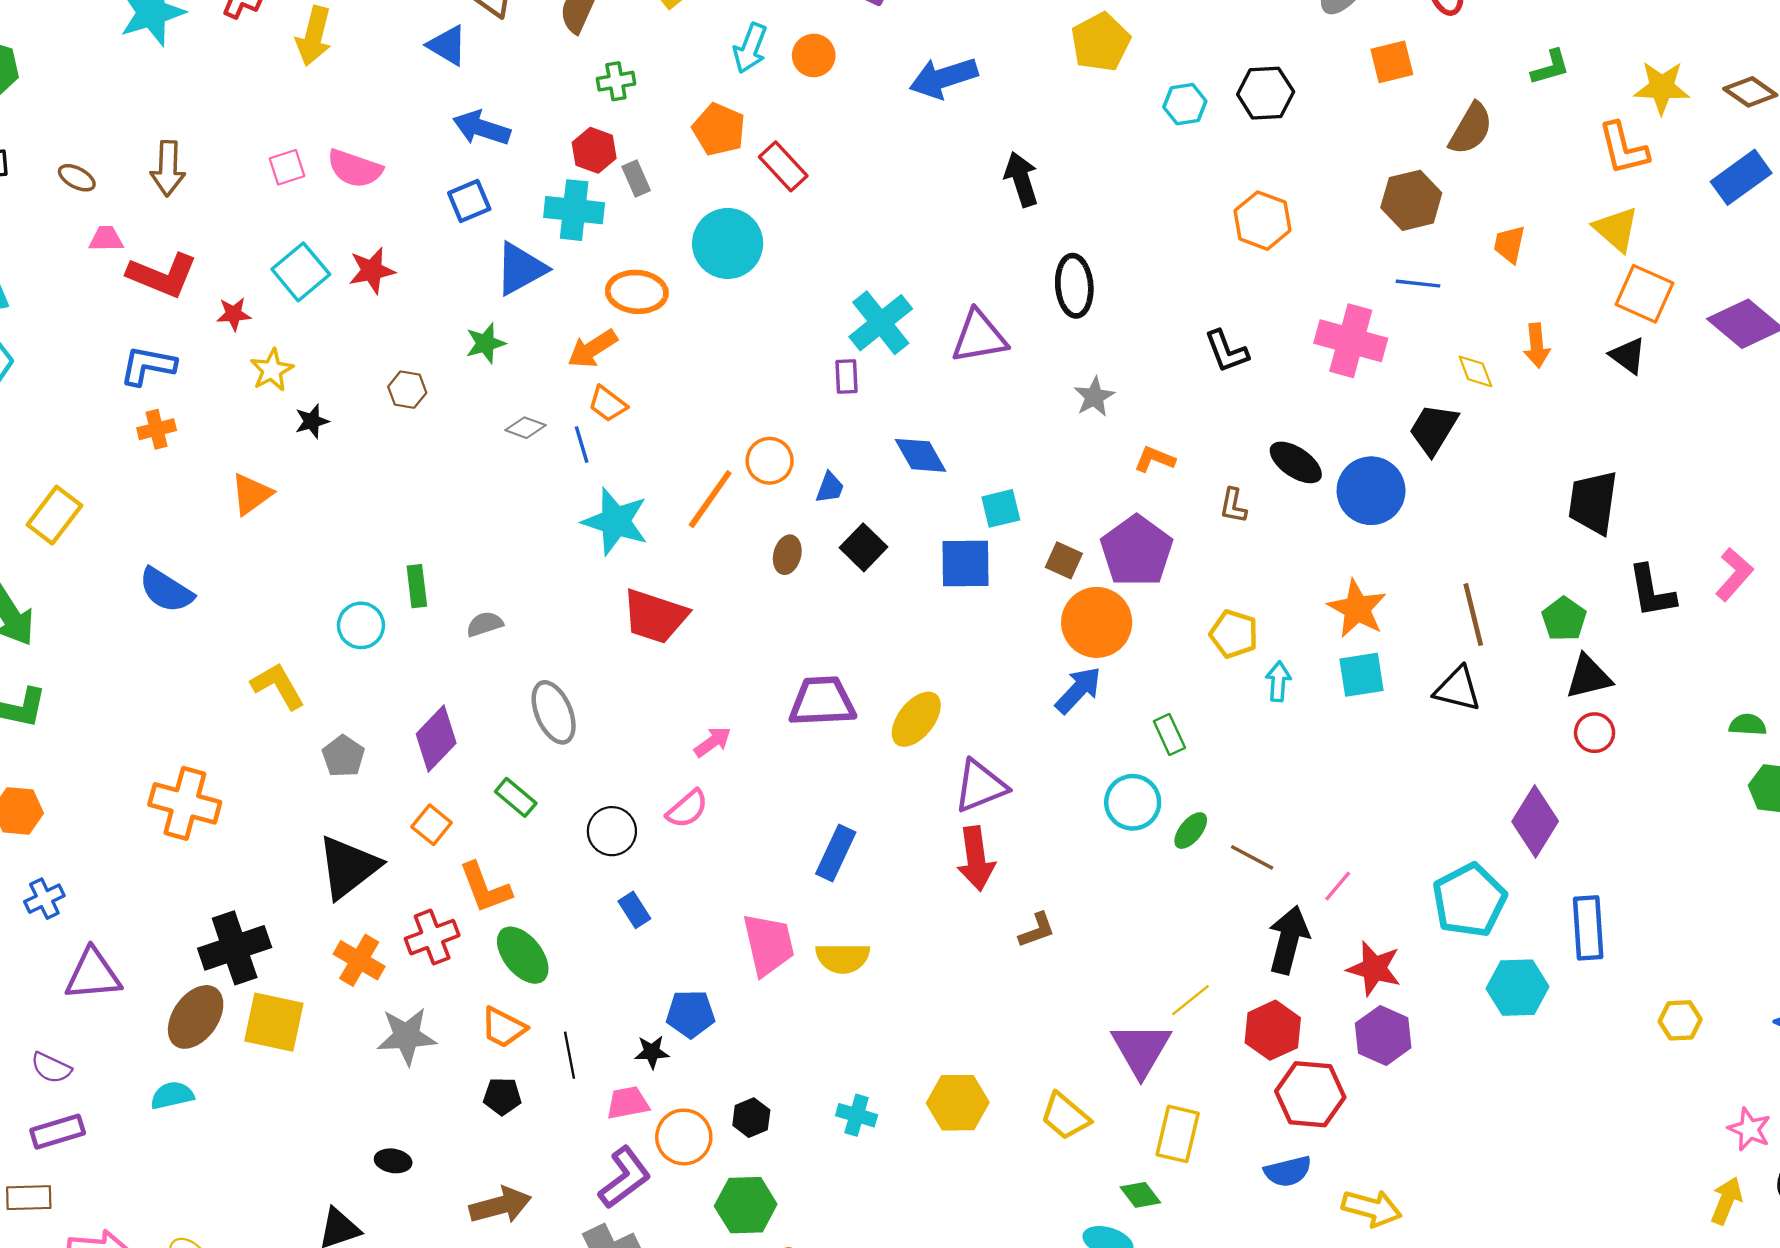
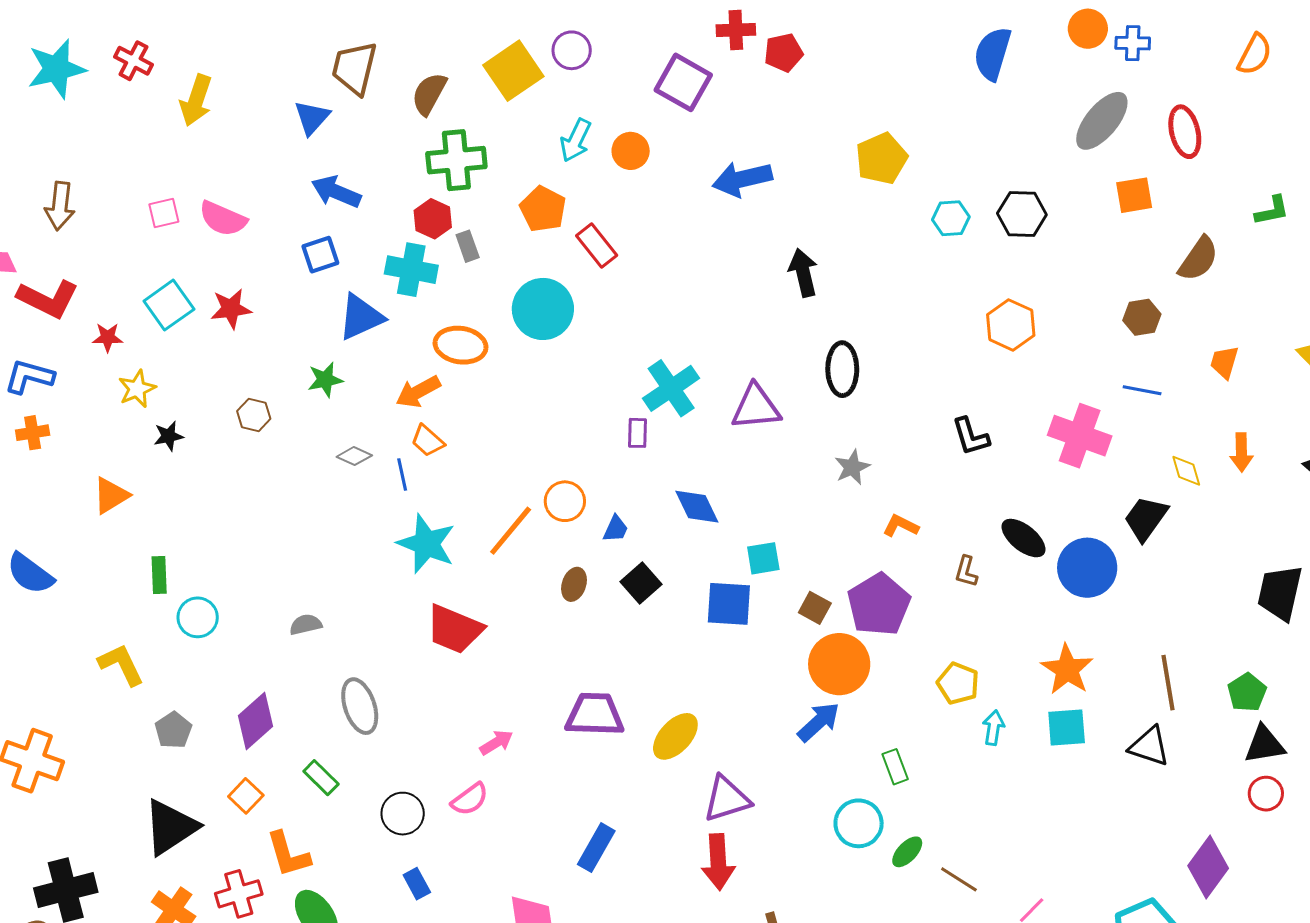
blue triangle: (447, 45) -> (312, 118), turned 36
green cross: (616, 81) -> (456, 160), size x1.8
brown hexagon: (1411, 200) -> (1142, 317), size x0.7
green rectangle: (417, 586) -> (159, 575), moved

